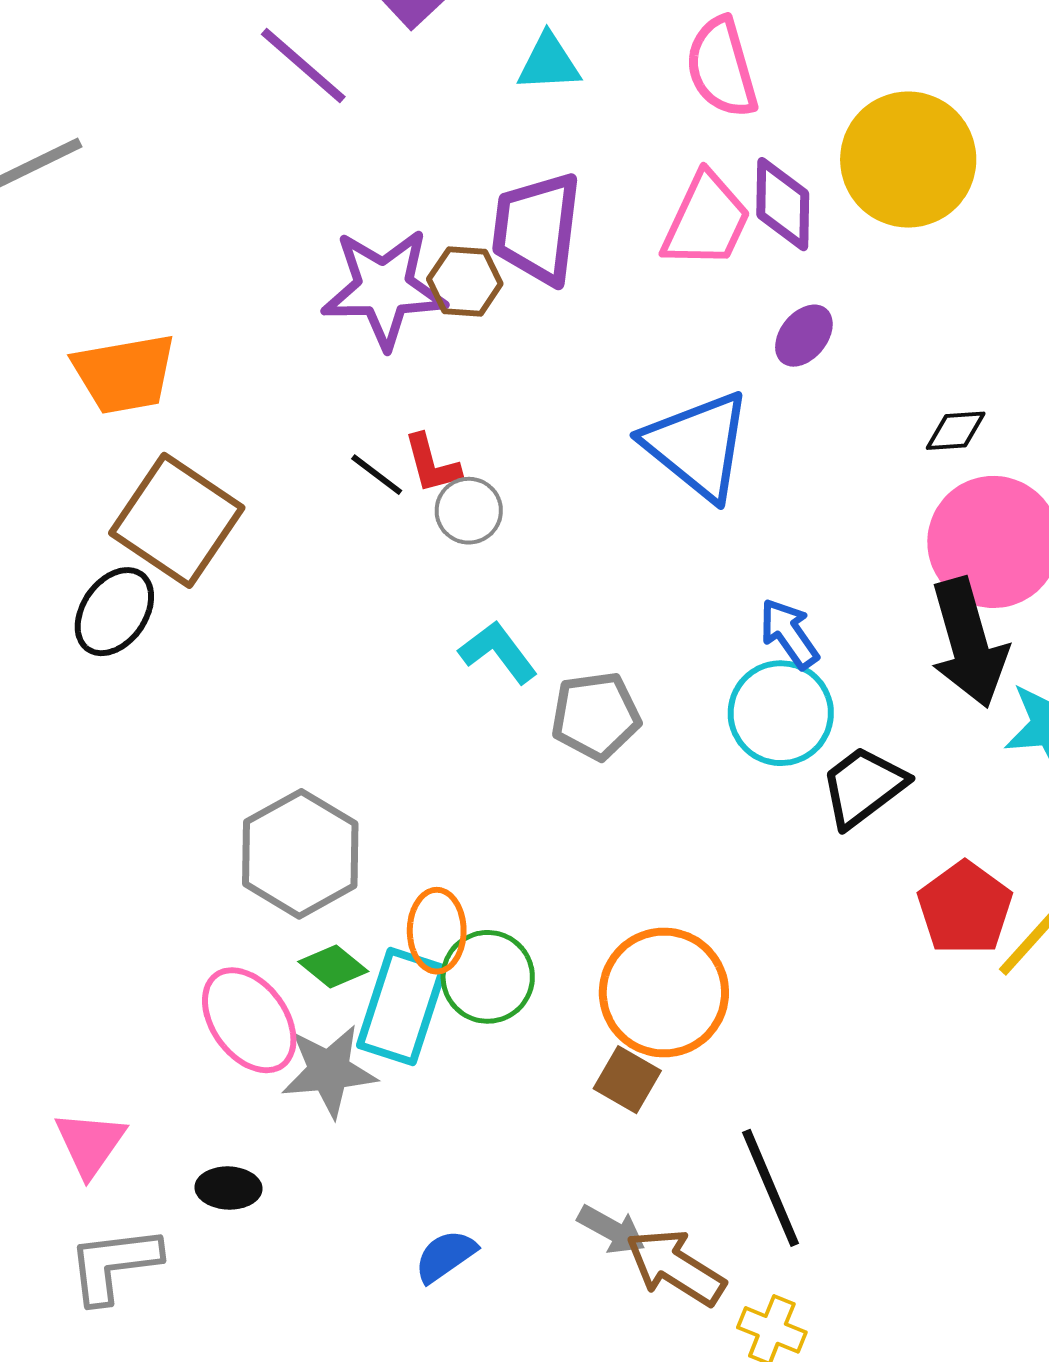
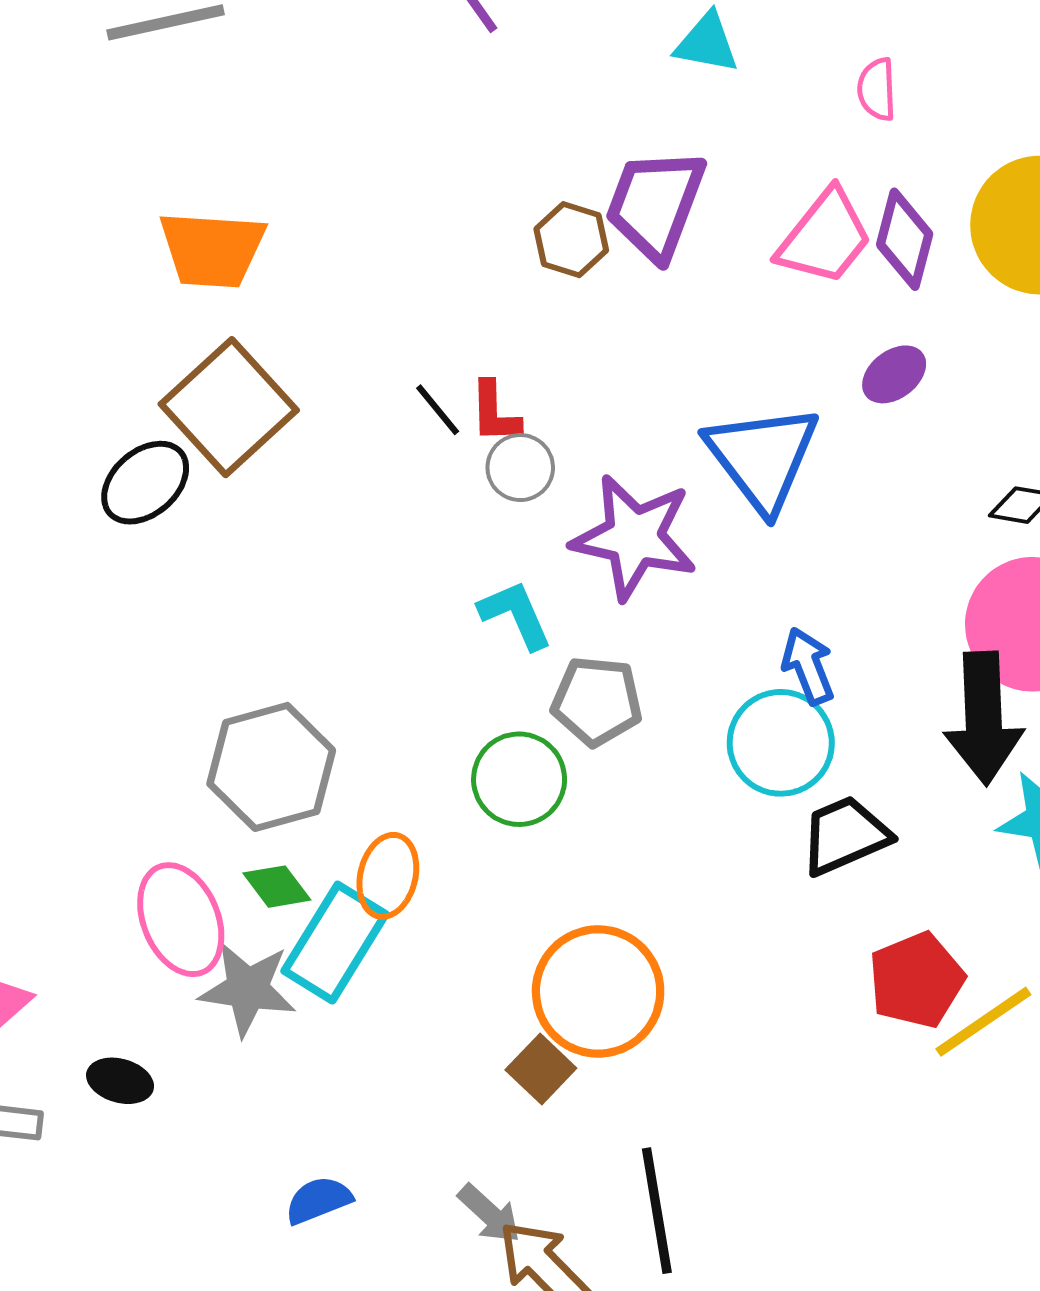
pink semicircle: (722, 68) -> (877, 89), size x0.6
purple star: (384, 288) -> (634, 537), moved
green circle: (488, 977) -> (519, 779), moved

